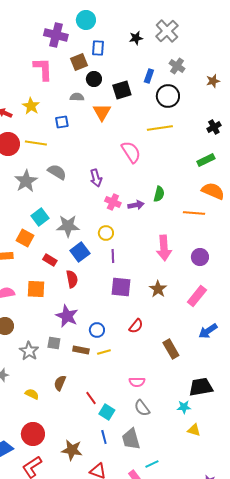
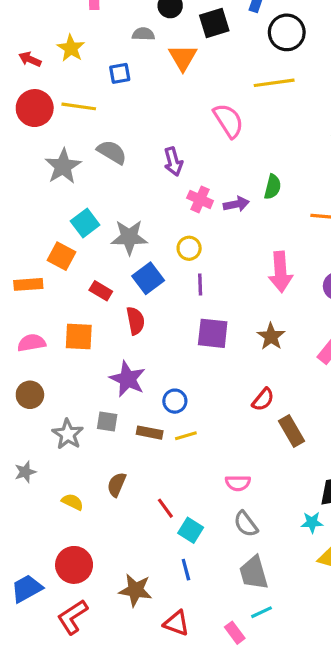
red semicircle: (136, 326) -> (263, 399), moved
gray trapezoid: (131, 439) -> (254, 573), moved

